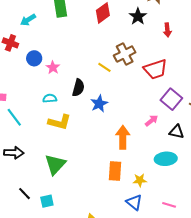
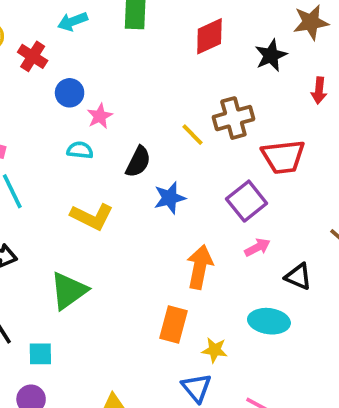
cyan semicircle: (50, 98) -> (80, 150), moved
purple square: (171, 99) -> (247, 201), moved

